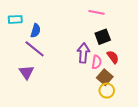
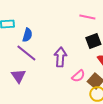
purple arrow: (83, 53) -> (60, 57), moved
pink semicircle: (97, 62) -> (78, 76), moved, turned 40

